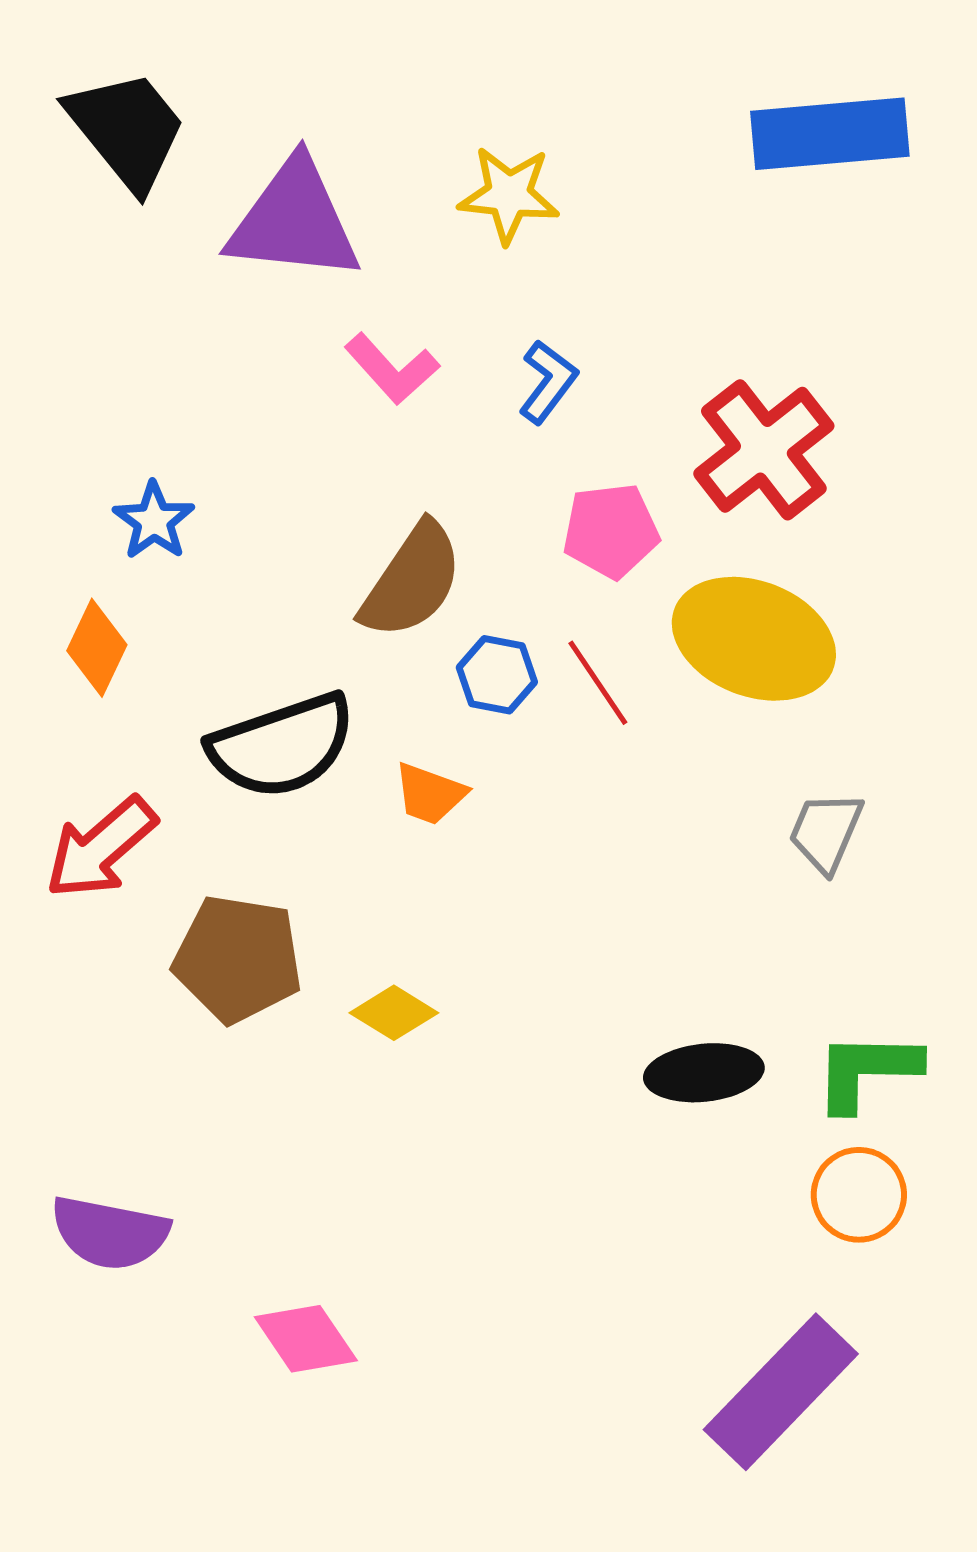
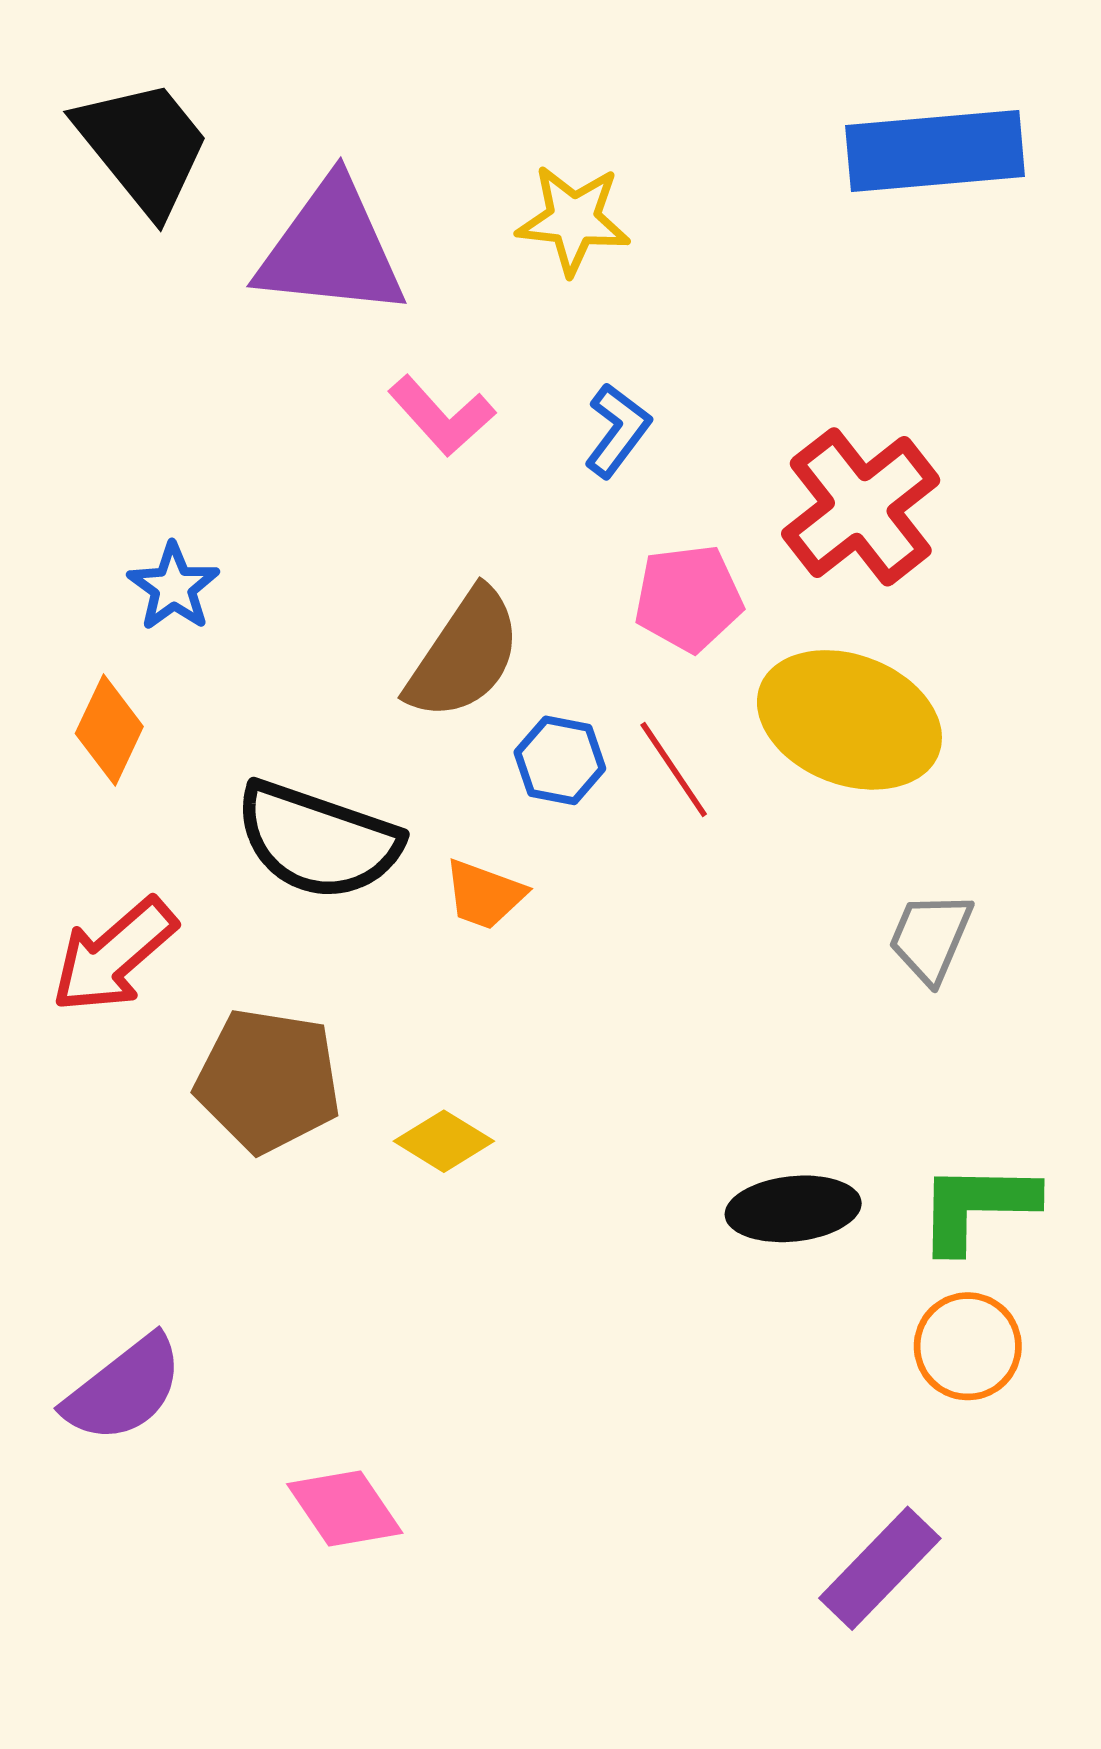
black semicircle: (282, 746) -> (318, 840), turned 38
purple semicircle: (110, 1233) -> (124, 1389), turned -49
purple rectangle: (781, 1392) -> (880, 1568), size x0.7

